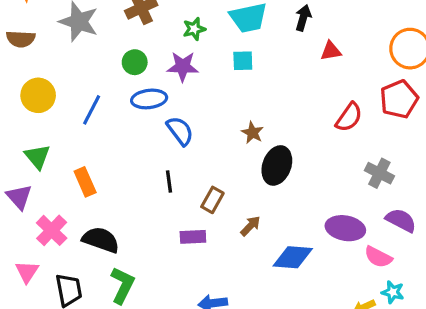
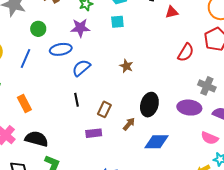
green circle: (135, 62) -> (38, 29), moved
blue semicircle: (180, 131) -> (81, 68), turned -90
black ellipse: (277, 165) -> (149, 105), moved
purple ellipse: (345, 228) -> (189, 108), moved

